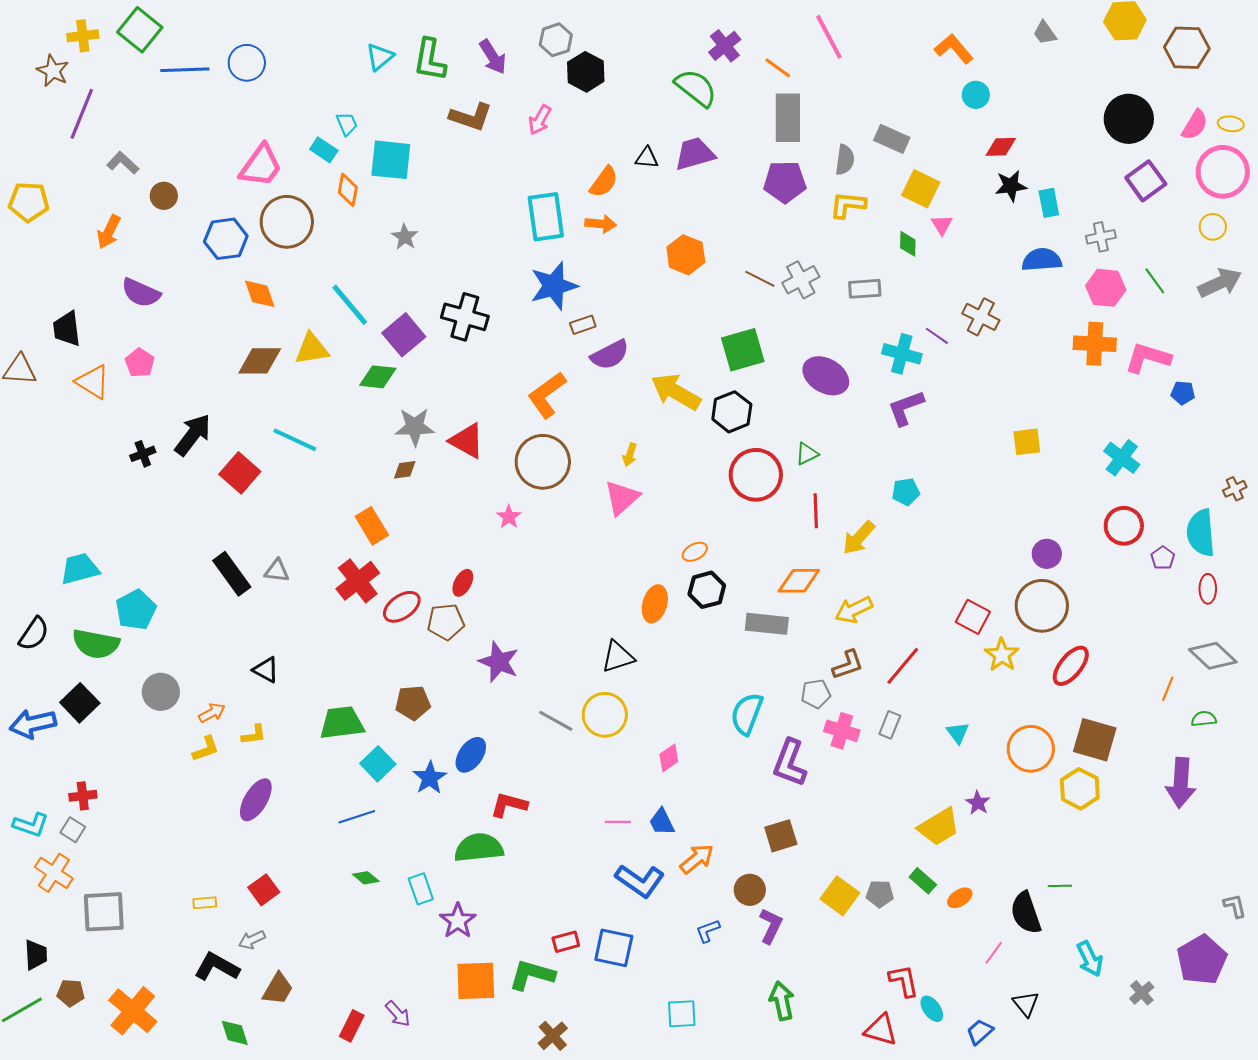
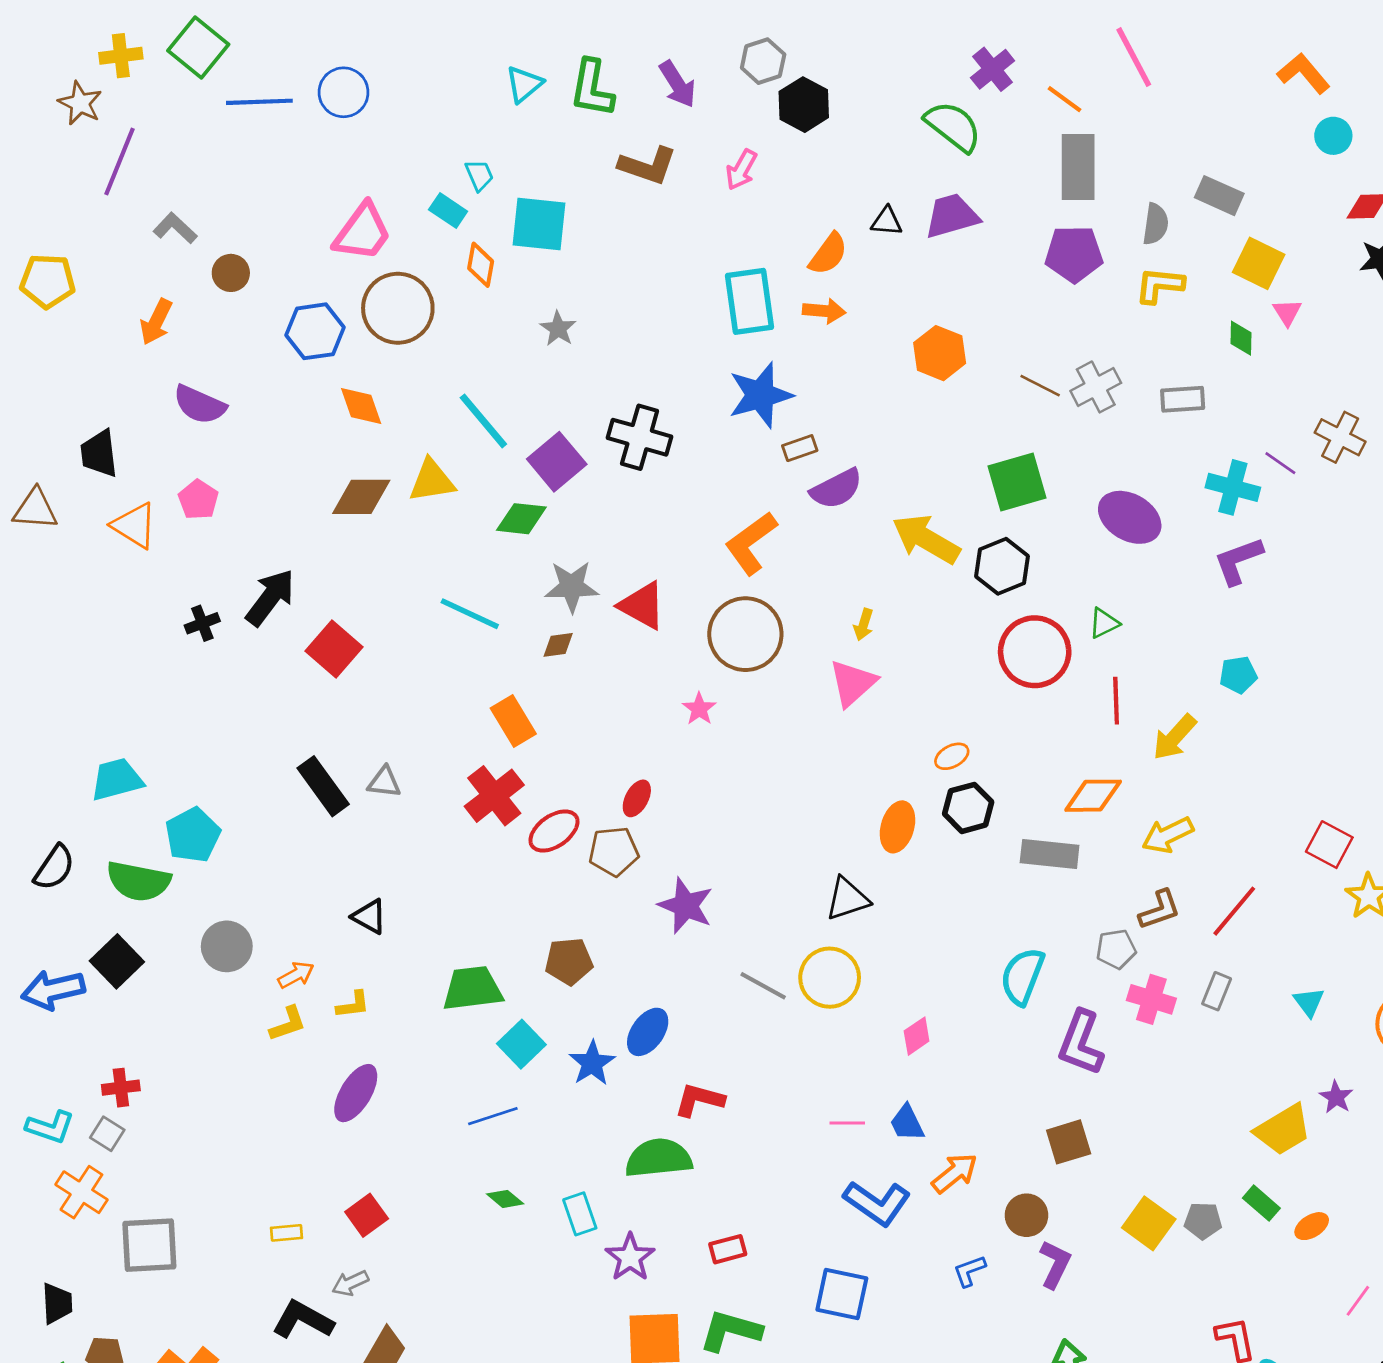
cyan line: (295, 440) -> (470, 614), moved
red rectangle: (566, 942) -> (728, 1249), moved

